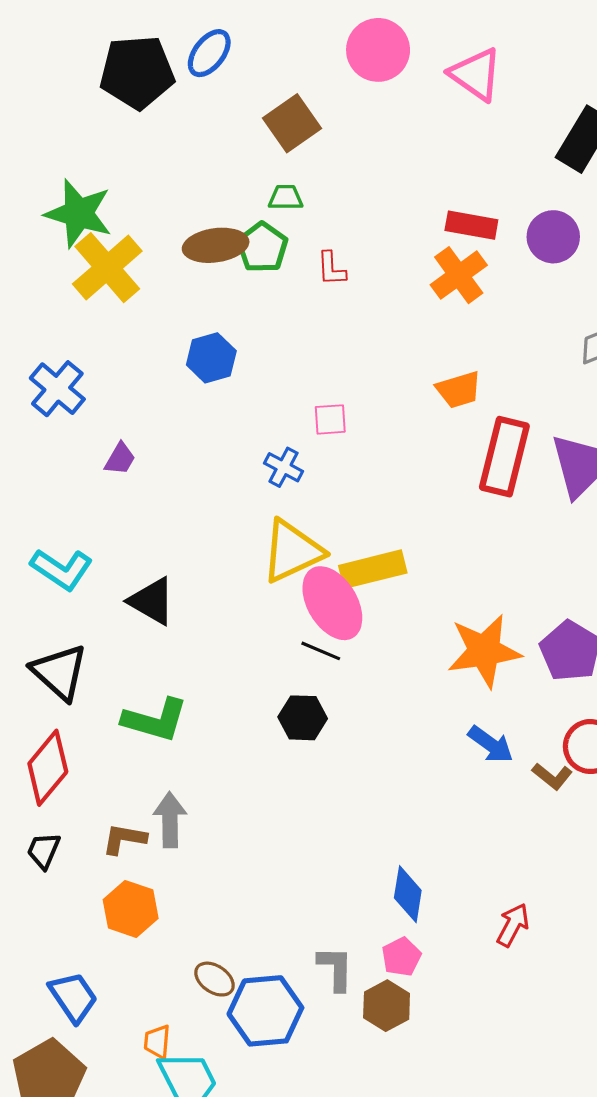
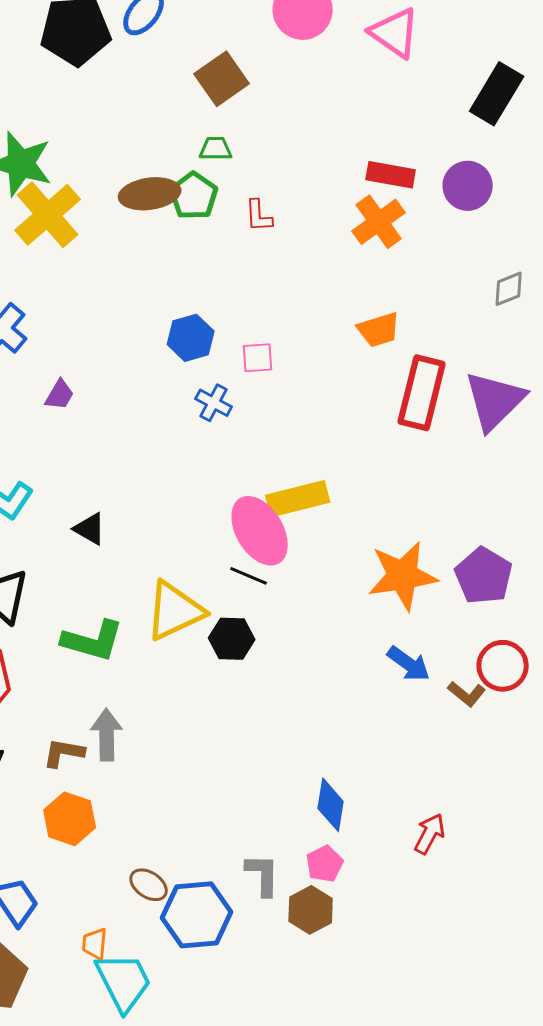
blue hexagon: (211, 358) -> (191, 338), moved
yellow triangle: (292, 551) -> (175, 611), moved
black triangle: (152, 601) -> (90, 529), size x0.7

